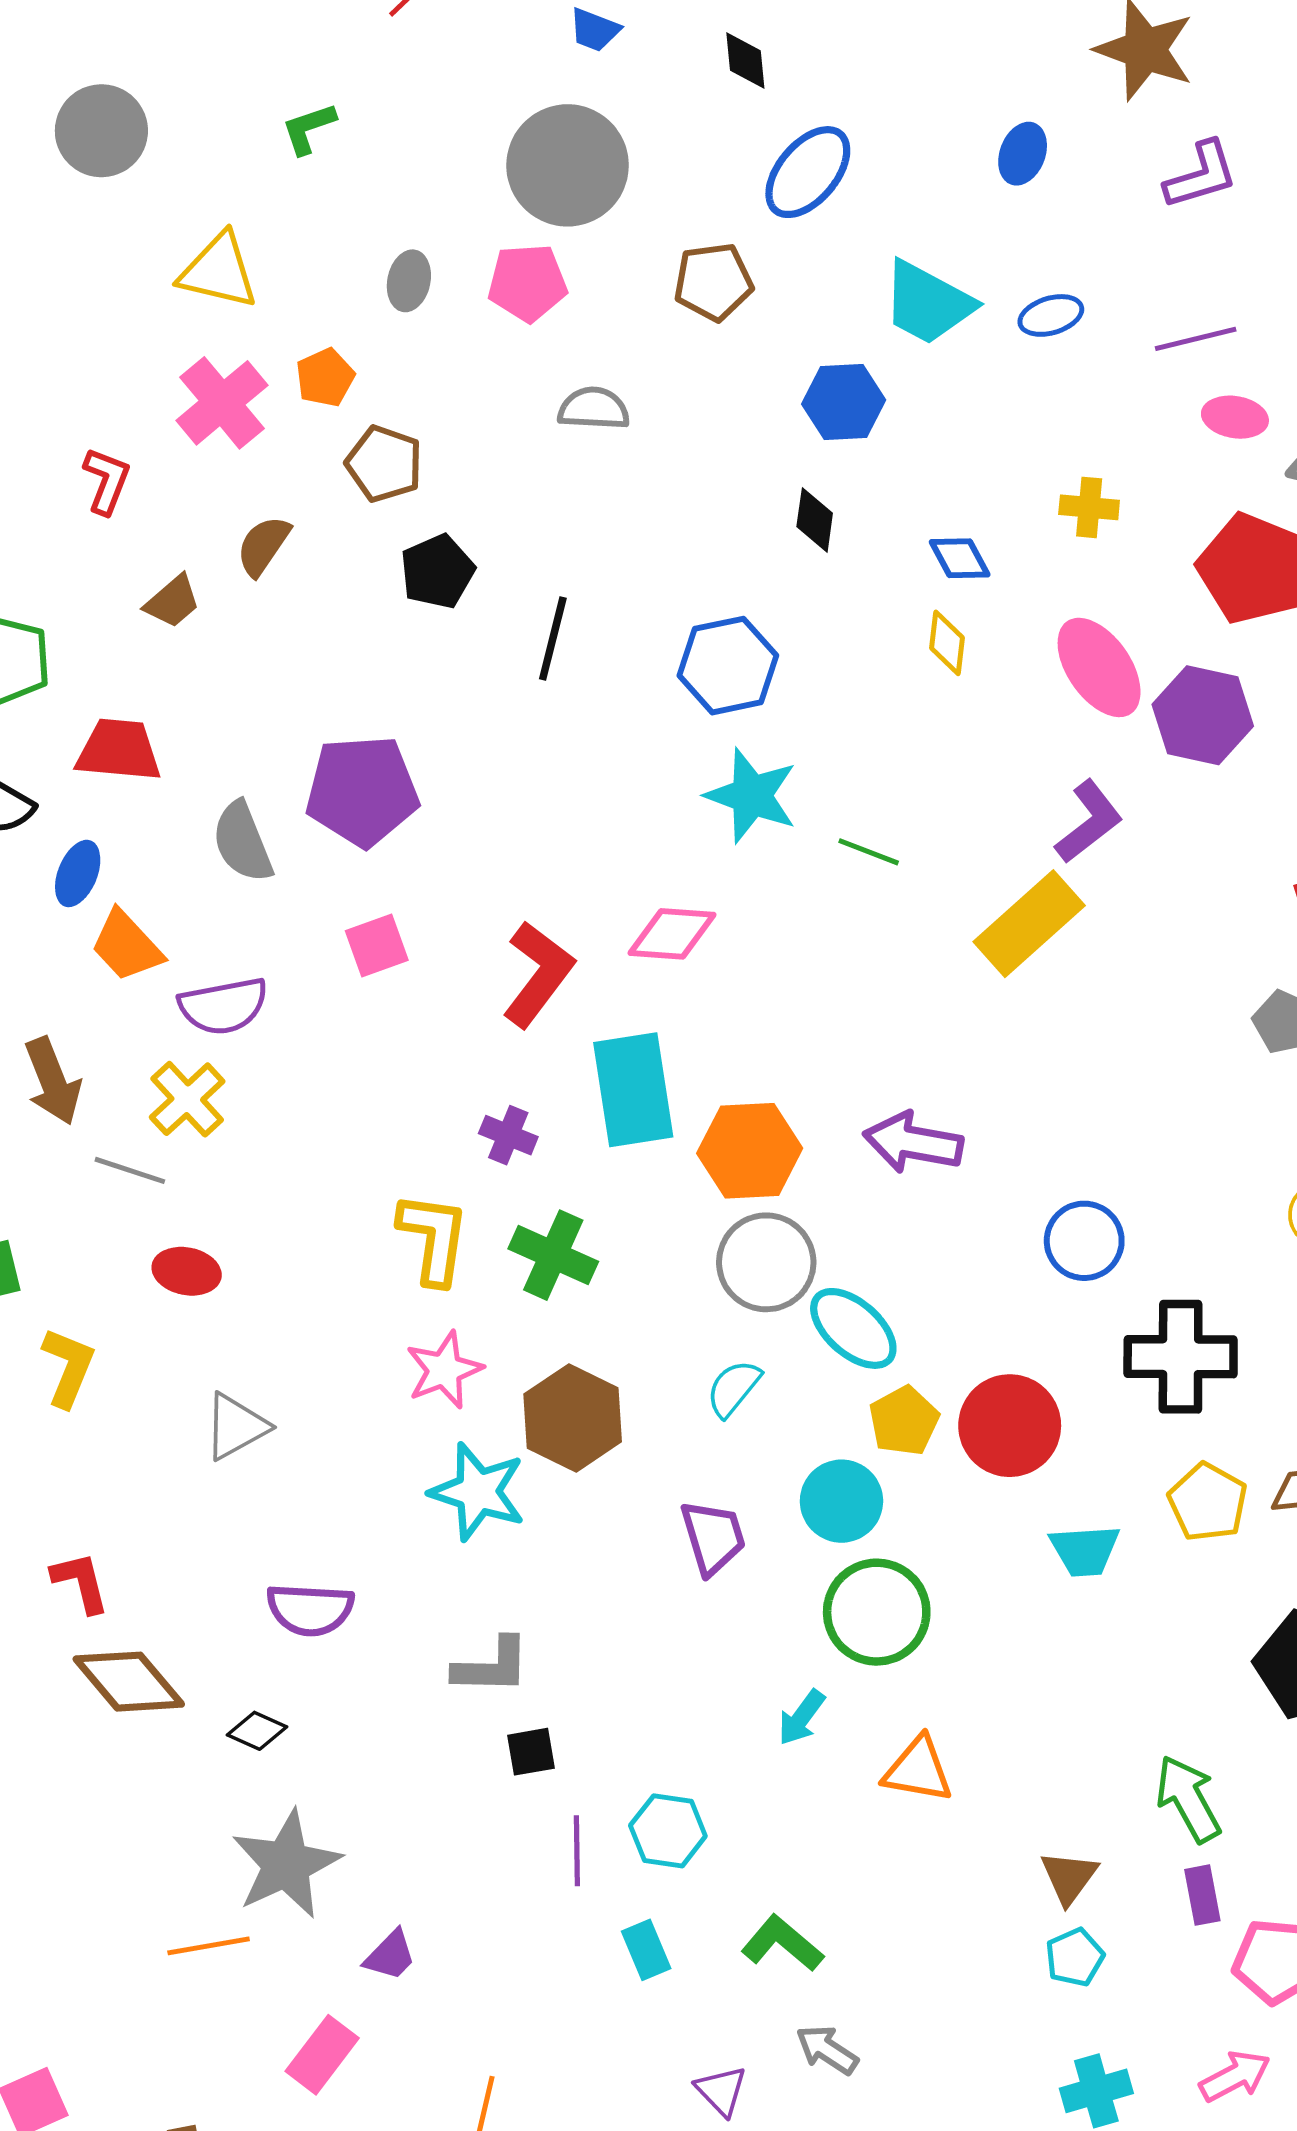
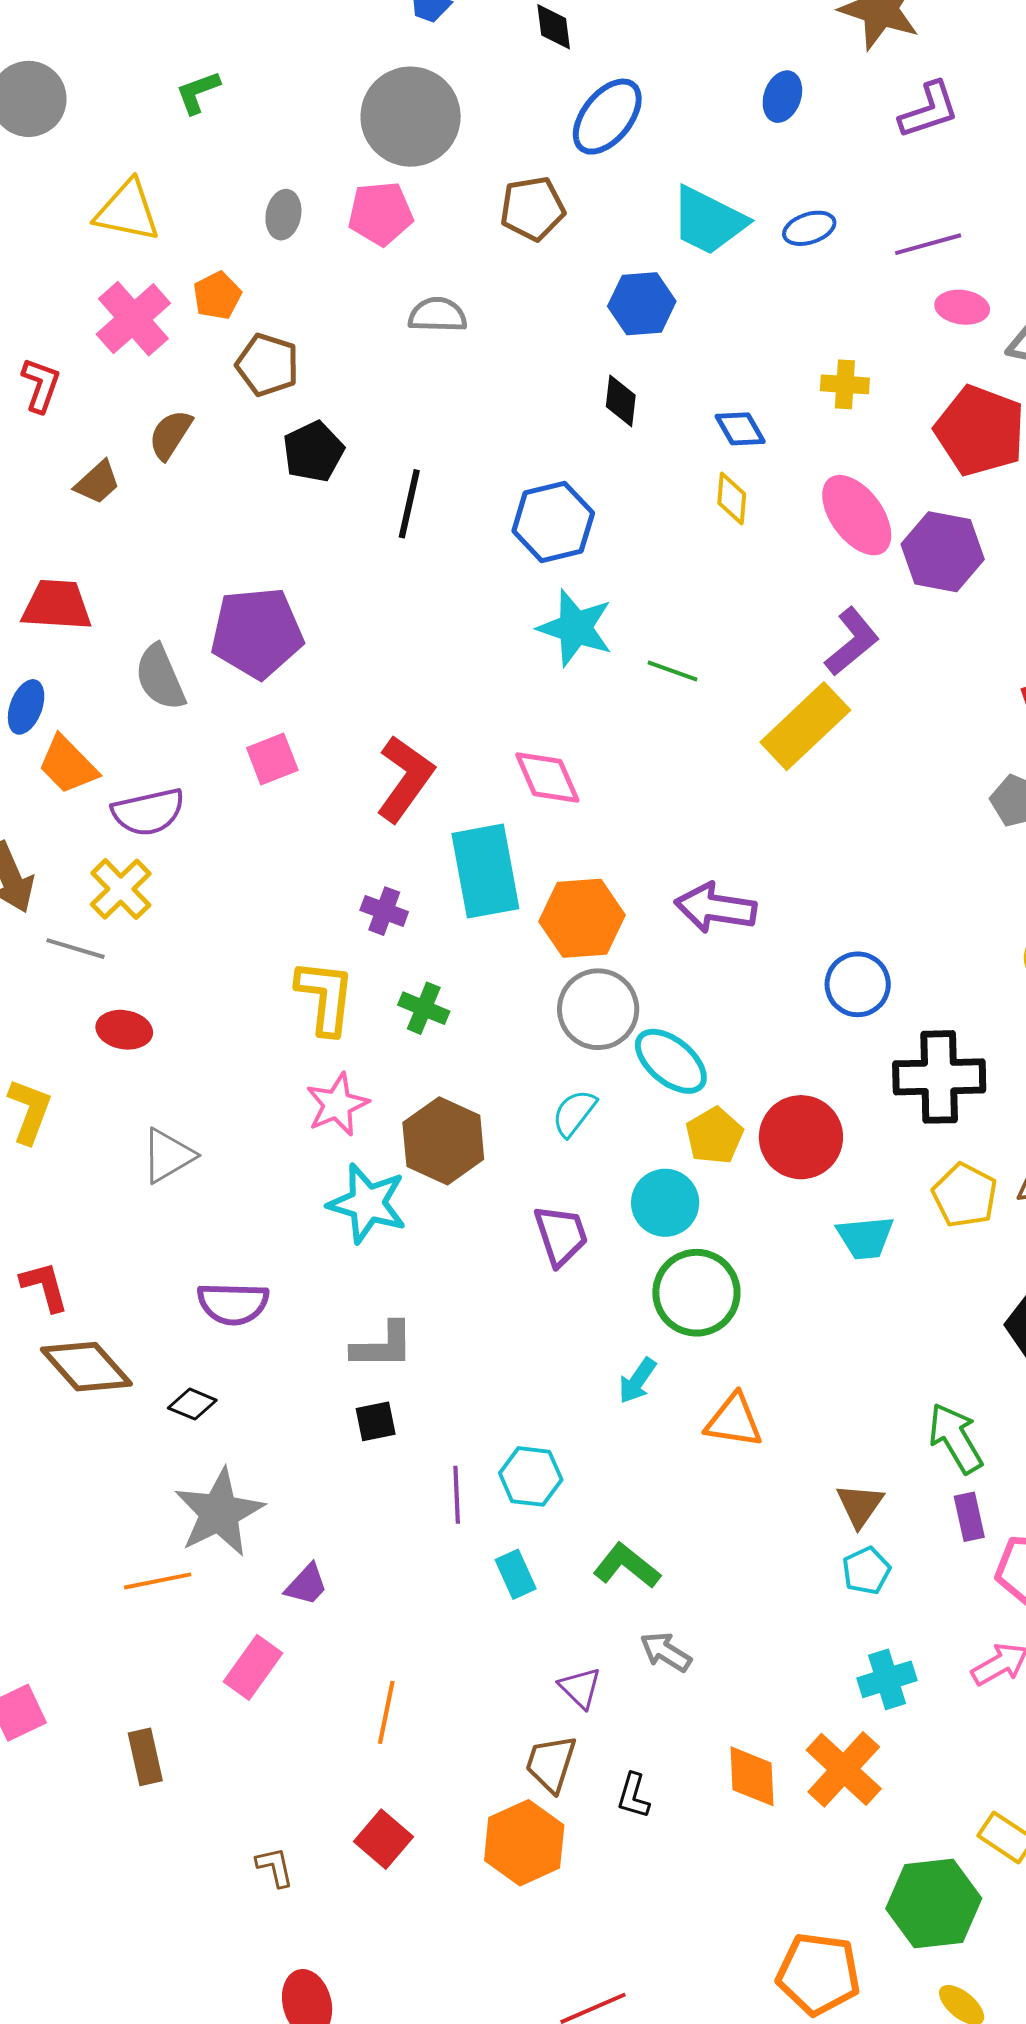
pink diamond: (672, 934) -> (547, 777), moved, turned 64
green cross: (553, 1255) -> (424, 1008), size x0.7
black square: (531, 1752) -> (376, 1421), moved

